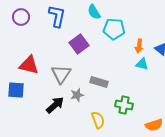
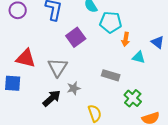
orange arrow: (139, 46) -> (126, 39), moved
gray rectangle: (99, 82) -> (111, 75), moved
green cross: (124, 105) -> (133, 98), moved, turned 30

